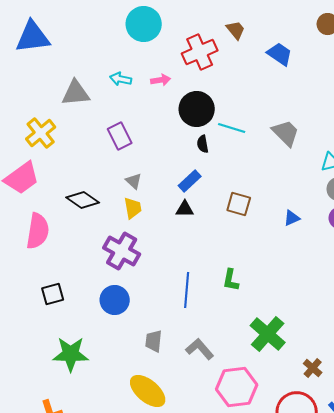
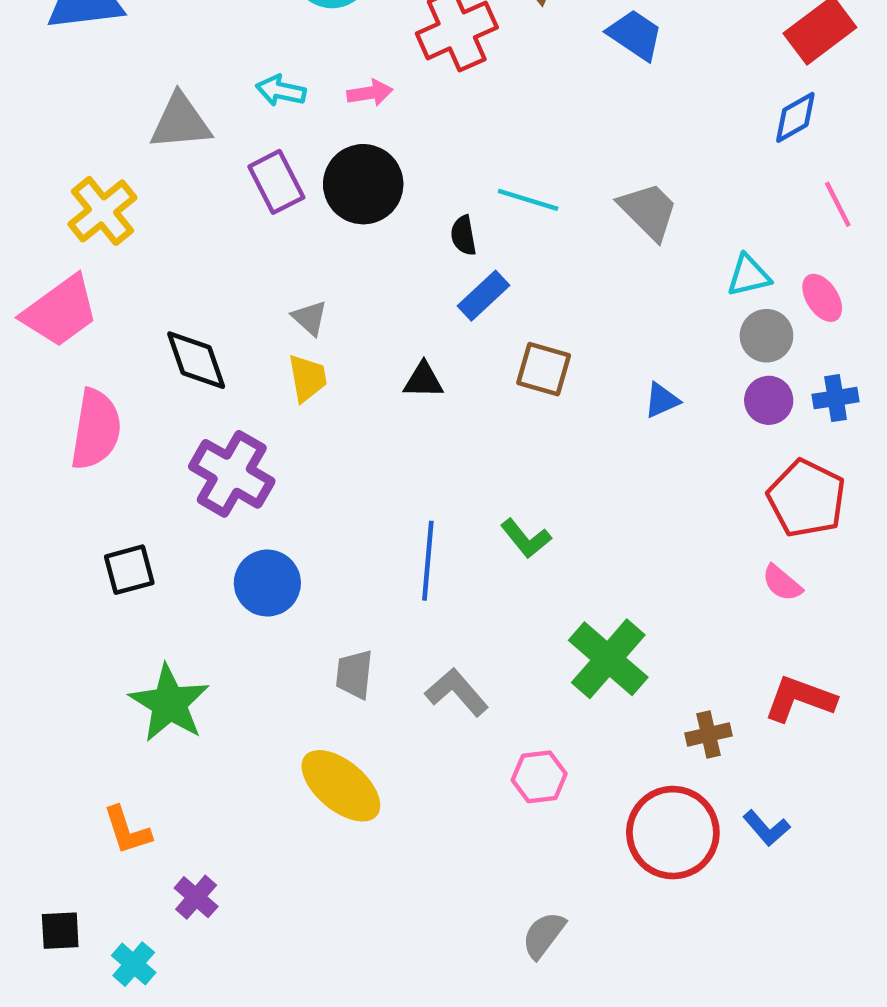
black circle: (197, 109) -> (363, 184), moved
purple rectangle: (120, 136) -> (276, 182), moved
blue rectangle: (190, 181) -> (483, 296), moved
black diamond: (83, 200) -> (196, 360), turned 36
purple cross: (122, 251) -> (232, 474), moved
green L-shape: (231, 280) -> (526, 538), turned -50
green star: (71, 354) -> (169, 703), turned 30
brown cross: (313, 368) -> (709, 735), turned 36
pink hexagon: (237, 387) -> (539, 777), size x0.6

